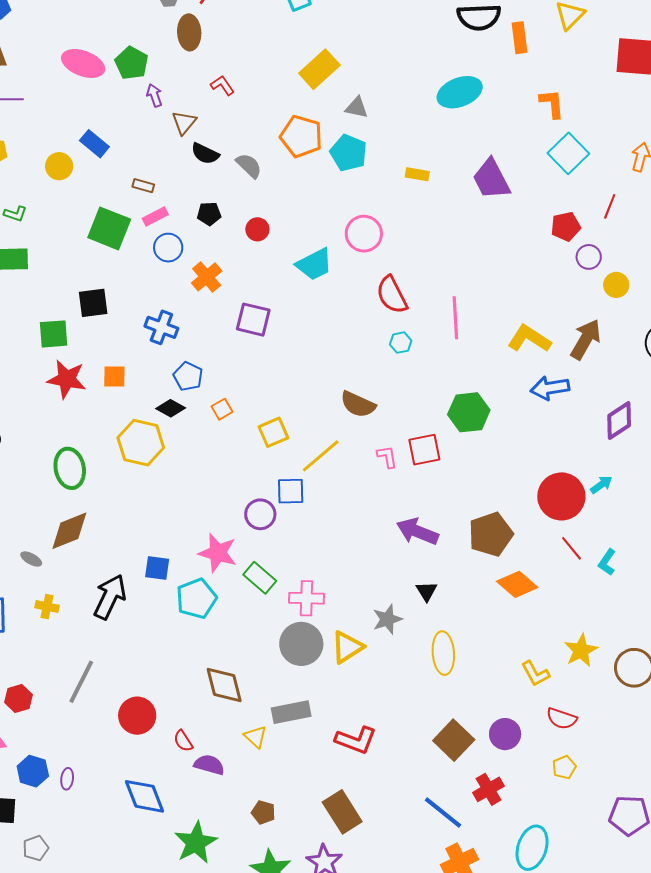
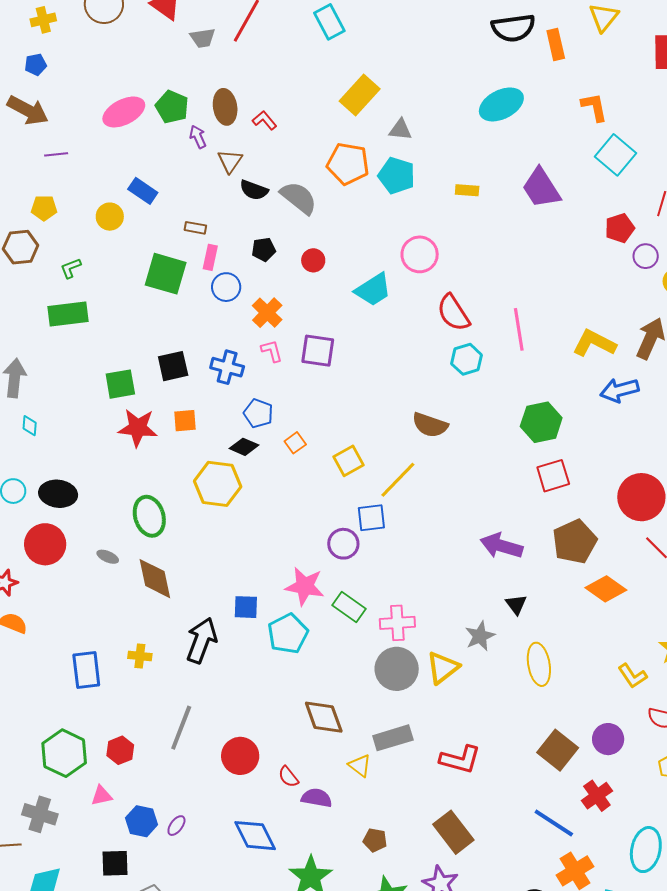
brown ellipse: (189, 32) -> (225, 107), moved
pink ellipse: (83, 63) -> (124, 112), turned -42
gray semicircle: (249, 166) -> (299, 198), size x1.4
green L-shape: (15, 214) -> (71, 268), turned 145
pink rectangle: (155, 217) -> (210, 257), turned -45
black square: (93, 303) -> (173, 366), moved
cyan hexagon: (401, 343) -> (467, 359), size x1.4
red square: (424, 450) -> (553, 476), moved
pink L-shape: (387, 457) -> (272, 351), moved
brown diamond: (69, 531) -> (155, 579), turned -75
gray ellipse: (31, 559) -> (108, 557), moved
purple ellipse: (67, 779) -> (176, 826), turned 35

